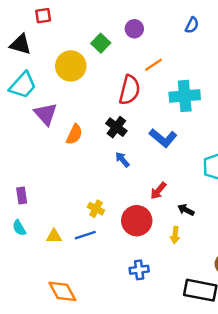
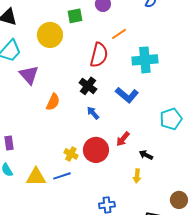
green square: (101, 43) -> (75, 16), turned 35
orange semicircle: (74, 134) -> (53, 102), moved
red circle: (137, 221) -> (96, 150), moved
yellow triangle: (54, 236) -> (36, 177), size x1.5

